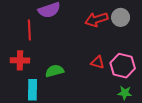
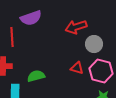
gray circle: (121, 17) -> (94, 44), moved

